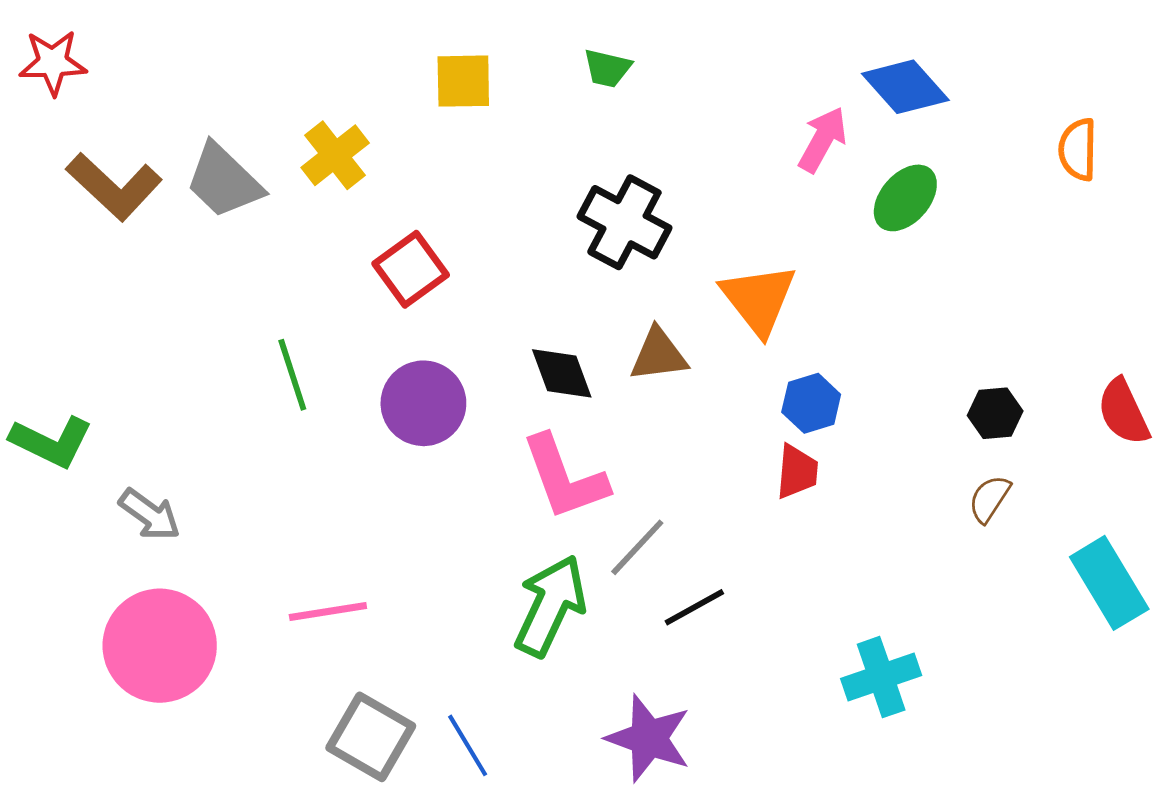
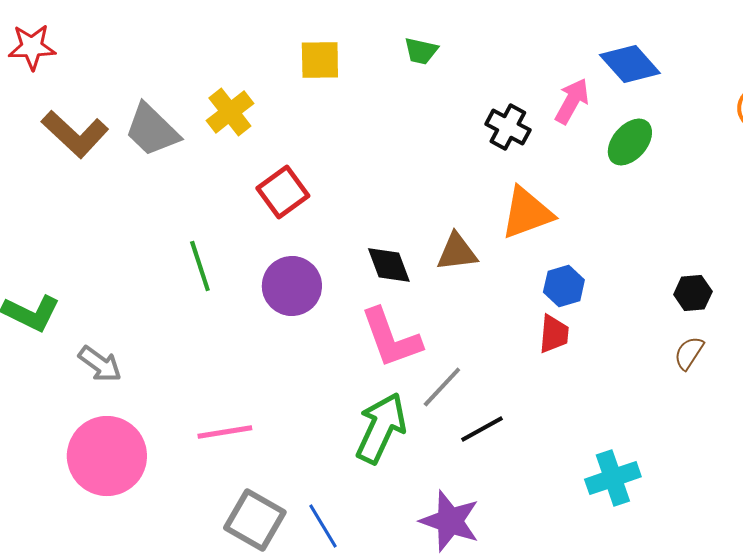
black cross: (624, 222) -> (508, 127), moved, size x0.7
orange triangle: (758, 299) -> (527, 213), turned 48

